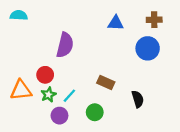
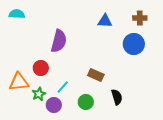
green star: (48, 95) -> (39, 94), moved
black semicircle: (138, 99) -> (117, 97), moved

